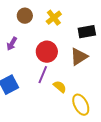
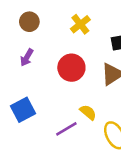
brown circle: (25, 16) -> (29, 22), moved
purple line: (43, 75) -> (66, 129), moved, turned 36

